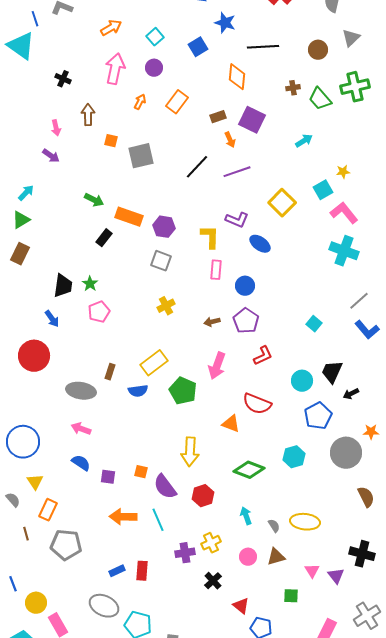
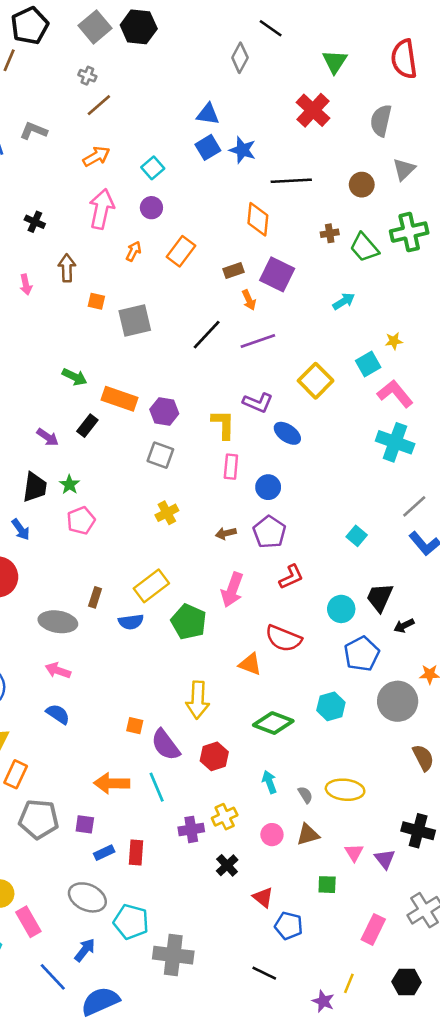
blue square: (198, 47) -> (208, 147), moved
purple arrow: (51, 156) -> (48, 437), moved
purple square: (108, 477) -> (85, 824), moved

